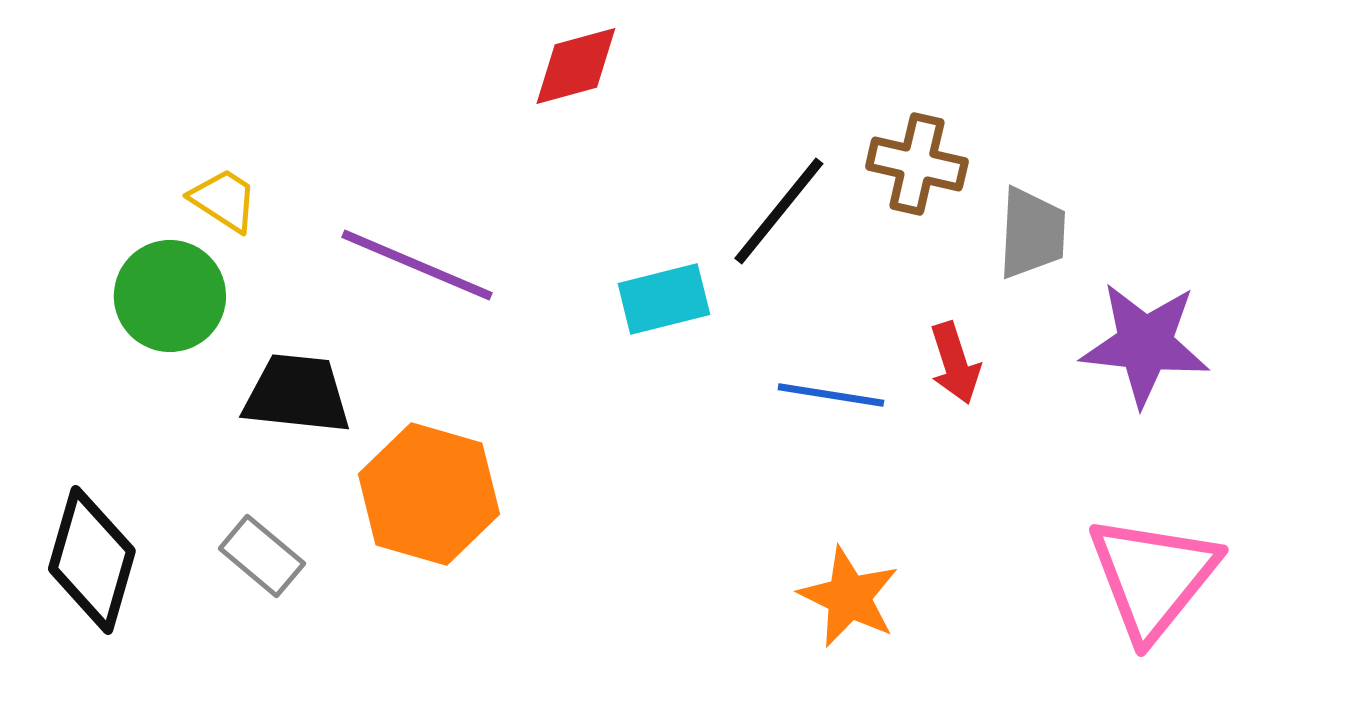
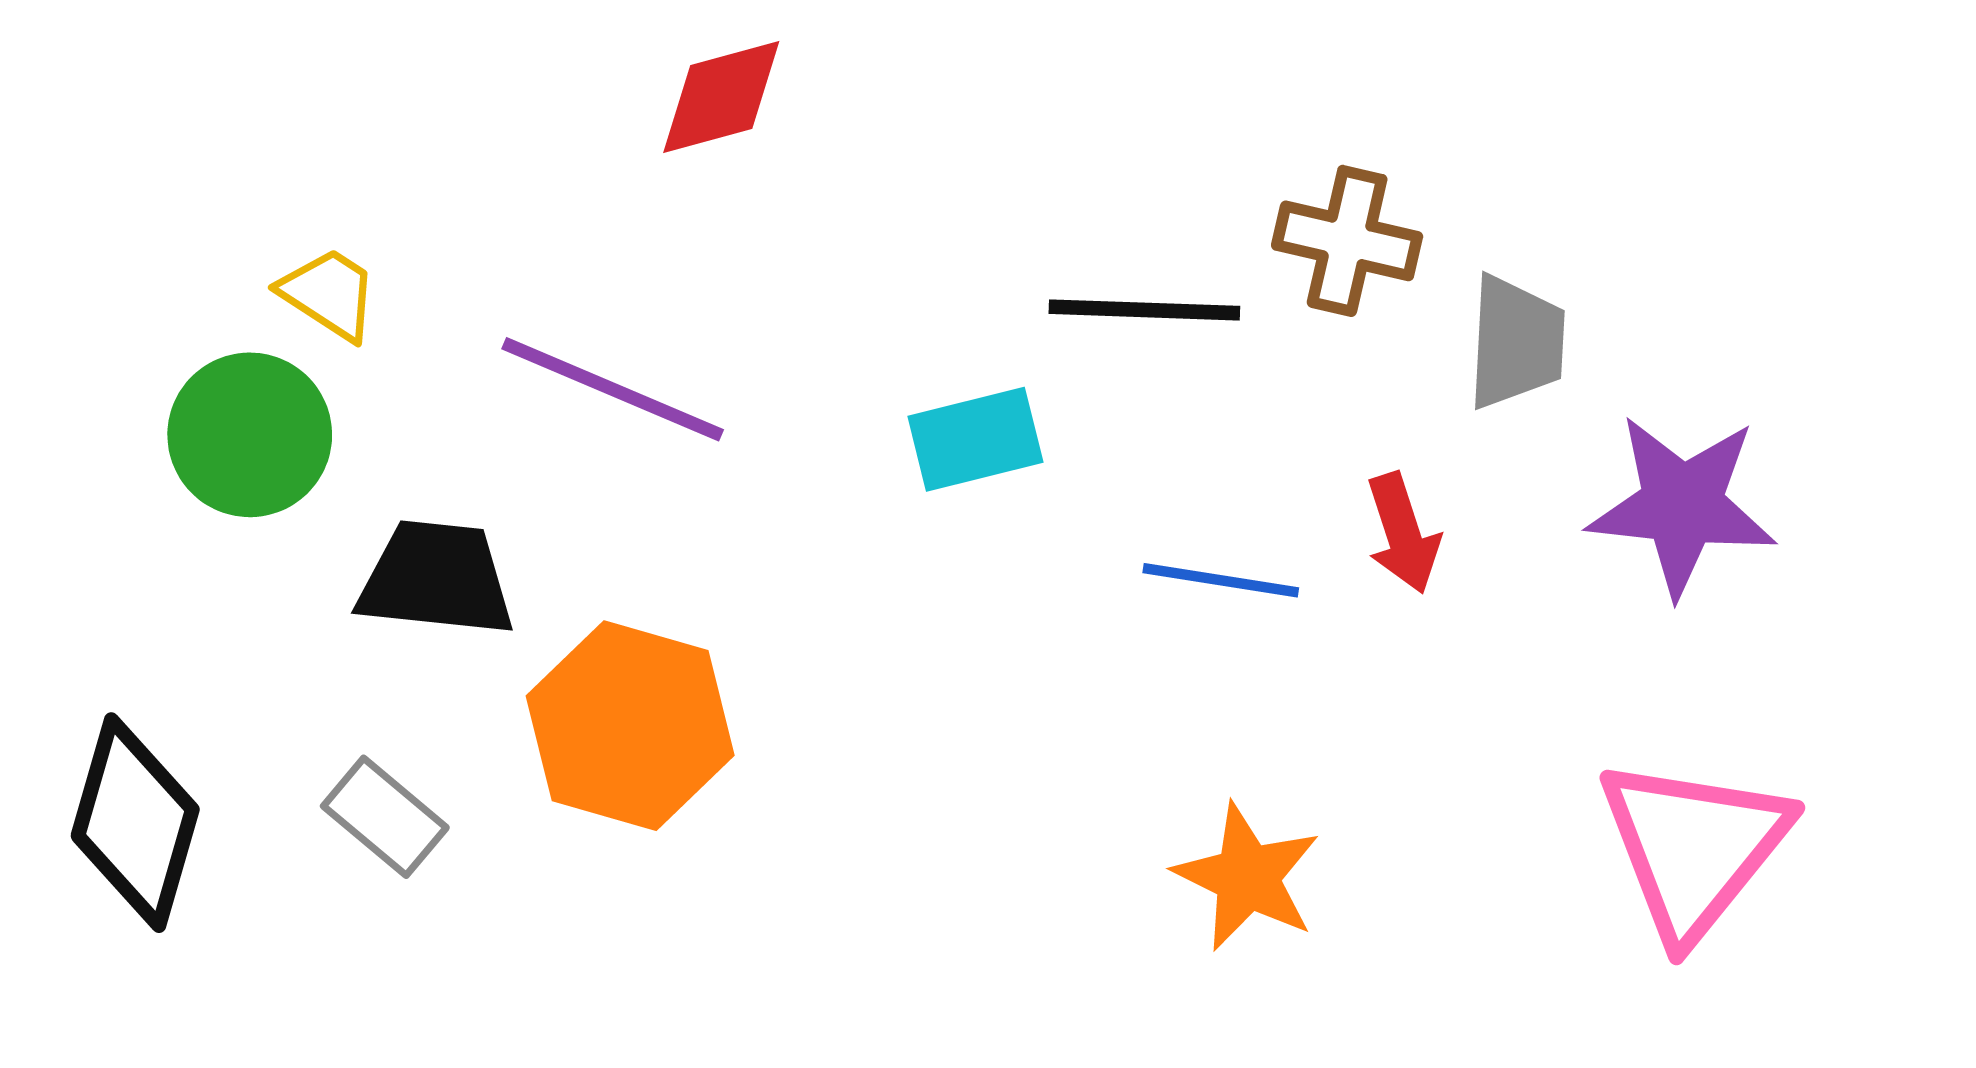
red diamond: (576, 66) -> (721, 97), moved
black line: (779, 211) -> (1144, 310), turned 53

